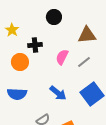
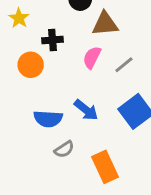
brown triangle: (87, 35) -> (105, 24), moved
blue semicircle: (17, 94) -> (48, 119), moved

